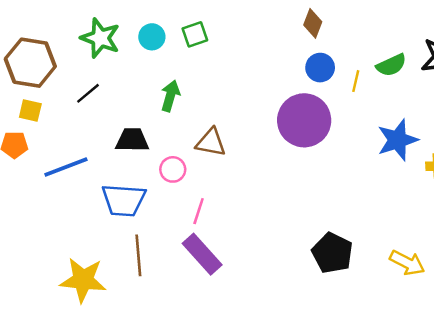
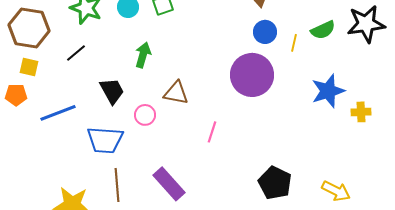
black trapezoid: (132, 140) -> (112, 91), turned 60
pink line: (199, 211) -> (212, 132), moved

